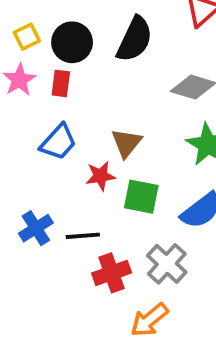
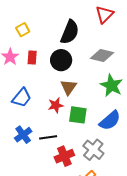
yellow square: (27, 37) -> (23, 30), moved
black circle: (72, 42) -> (61, 60), moved
blue trapezoid: (58, 142) -> (22, 98), moved

